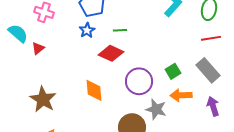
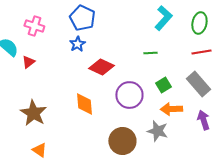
green line: (120, 30) -> (150, 53), moved
gray star: (156, 109) -> (157, 131), moved

